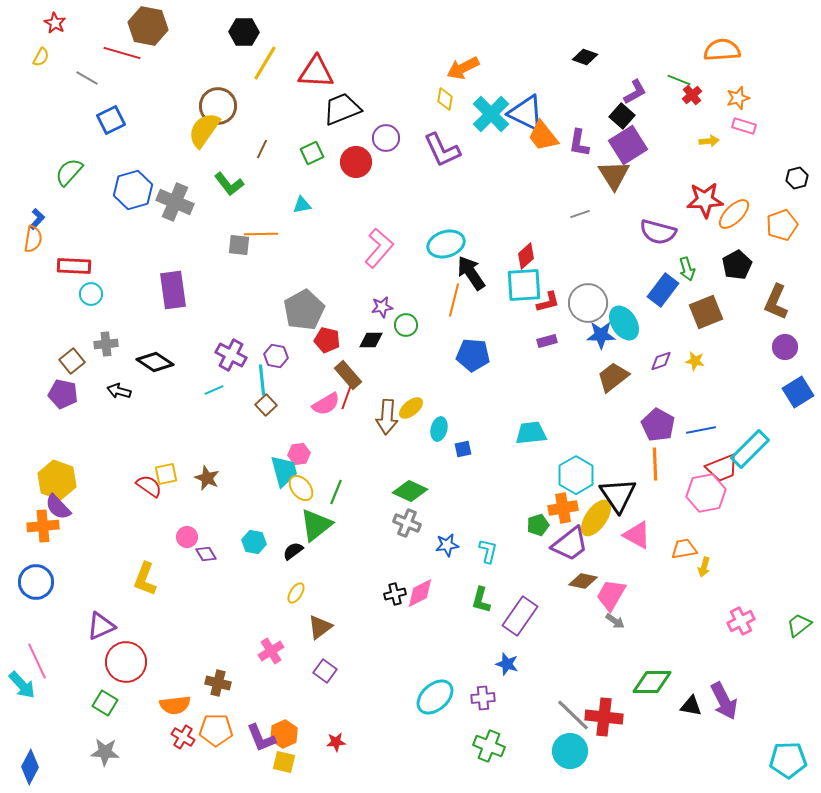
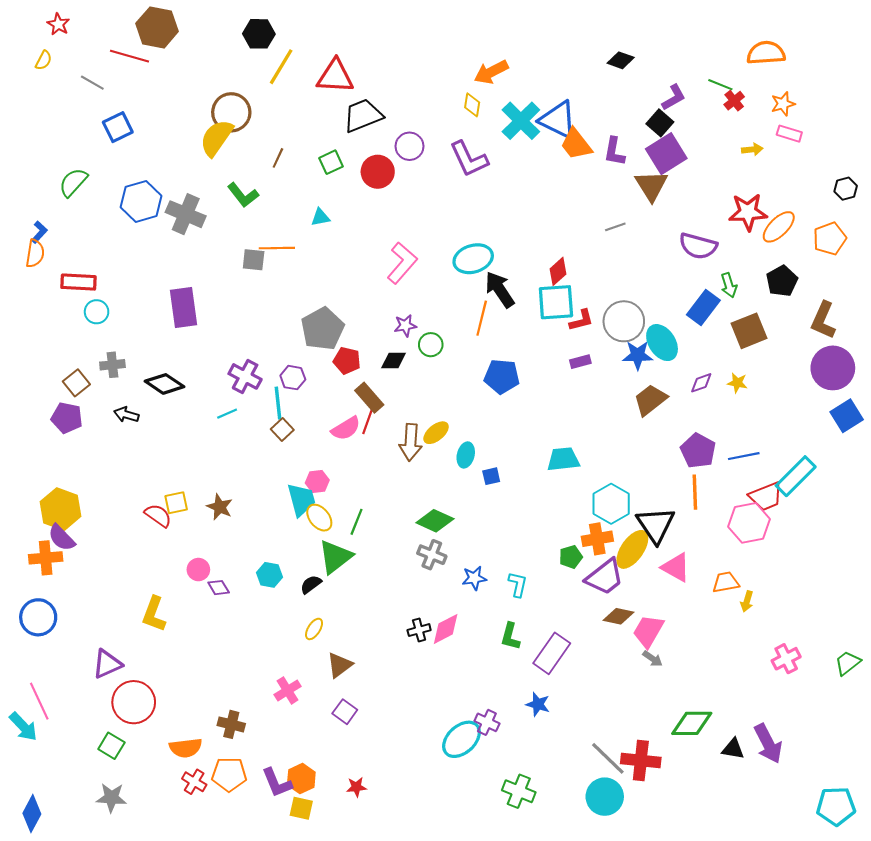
purple circle: (785, 347) -> (833, 368), size x1.6
purple cross: (483, 698) -> (487, 722), moved, turned 30

